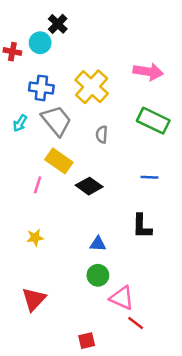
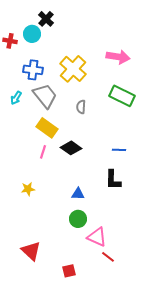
blue line: (149, 177) -> (119, 150), moved
pink line: (38, 185) -> (43, 152), moved
red triangle: (34, 299) -> (31, 251), moved, turned -30

